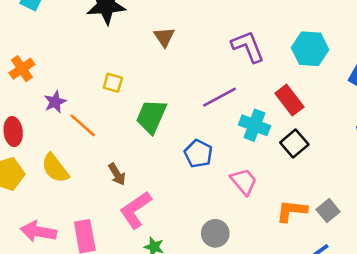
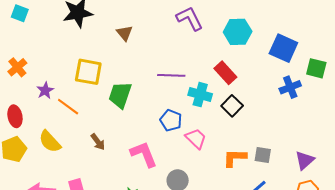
purple L-shape: (248, 47) -> (190, 18), moved
yellow square: (113, 83) -> (88, 72), size x1.8
purple line: (219, 97) -> (171, 75), turned 36
blue pentagon: (198, 154) -> (171, 120), moved
pink L-shape: (136, 210) -> (144, 154), moved, turned 108
gray square: (328, 211) -> (263, 155), turned -36

